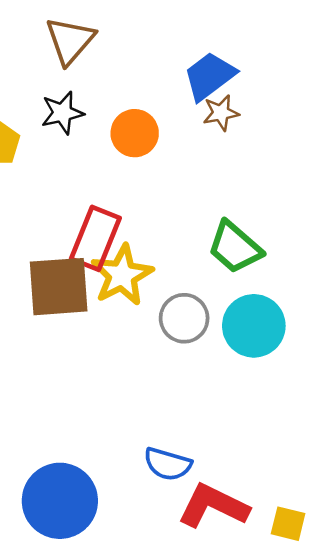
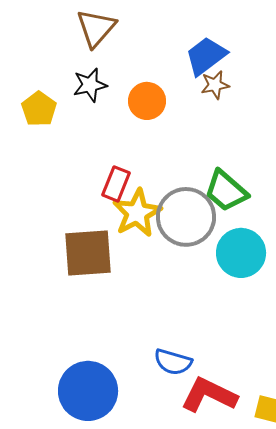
red rectangle: (95, 238) -> (116, 184), size x0.7
brown square: (59, 287) -> (88, 253), moved
gray circle: (184, 318) -> (186, 217), moved, size x1.5

